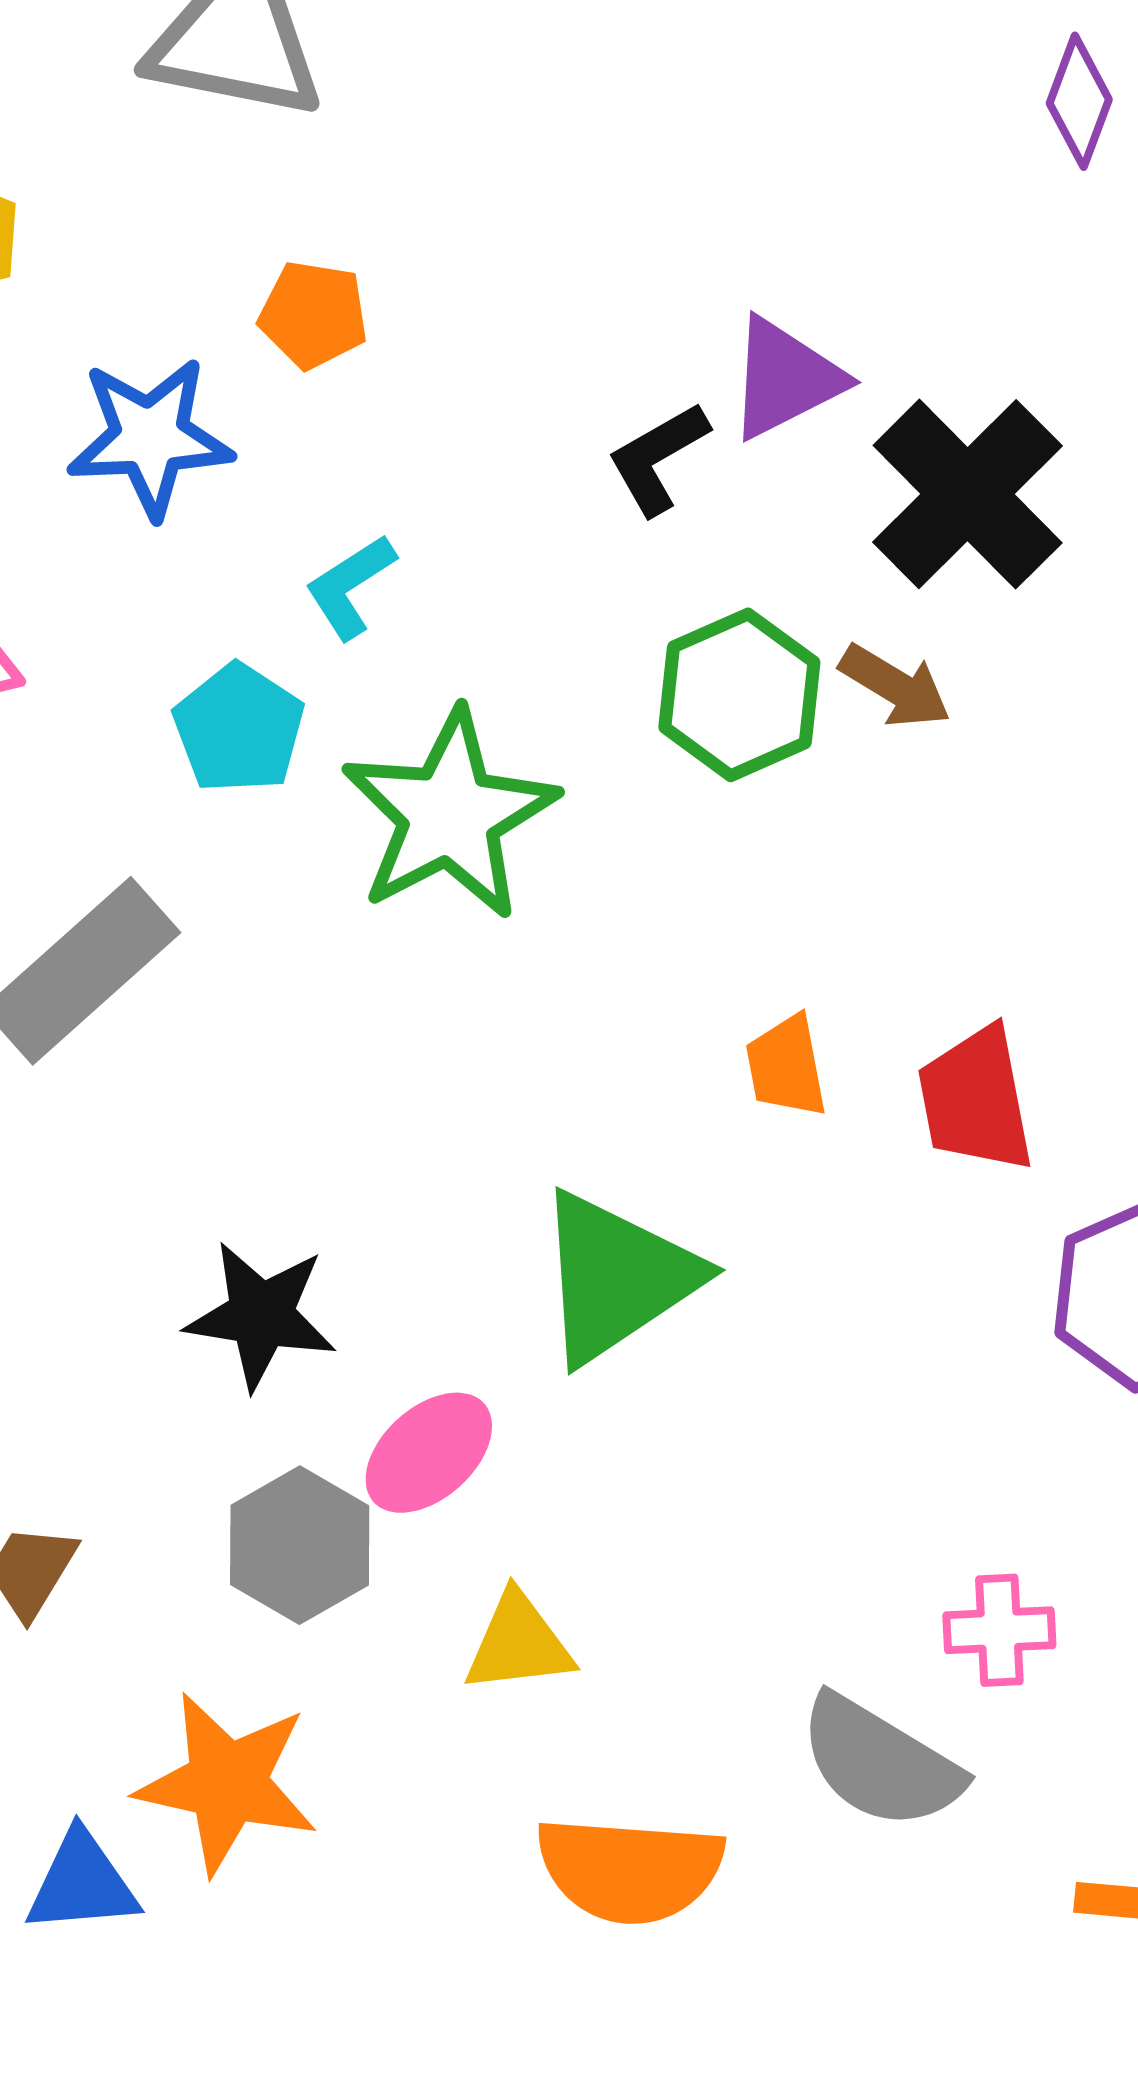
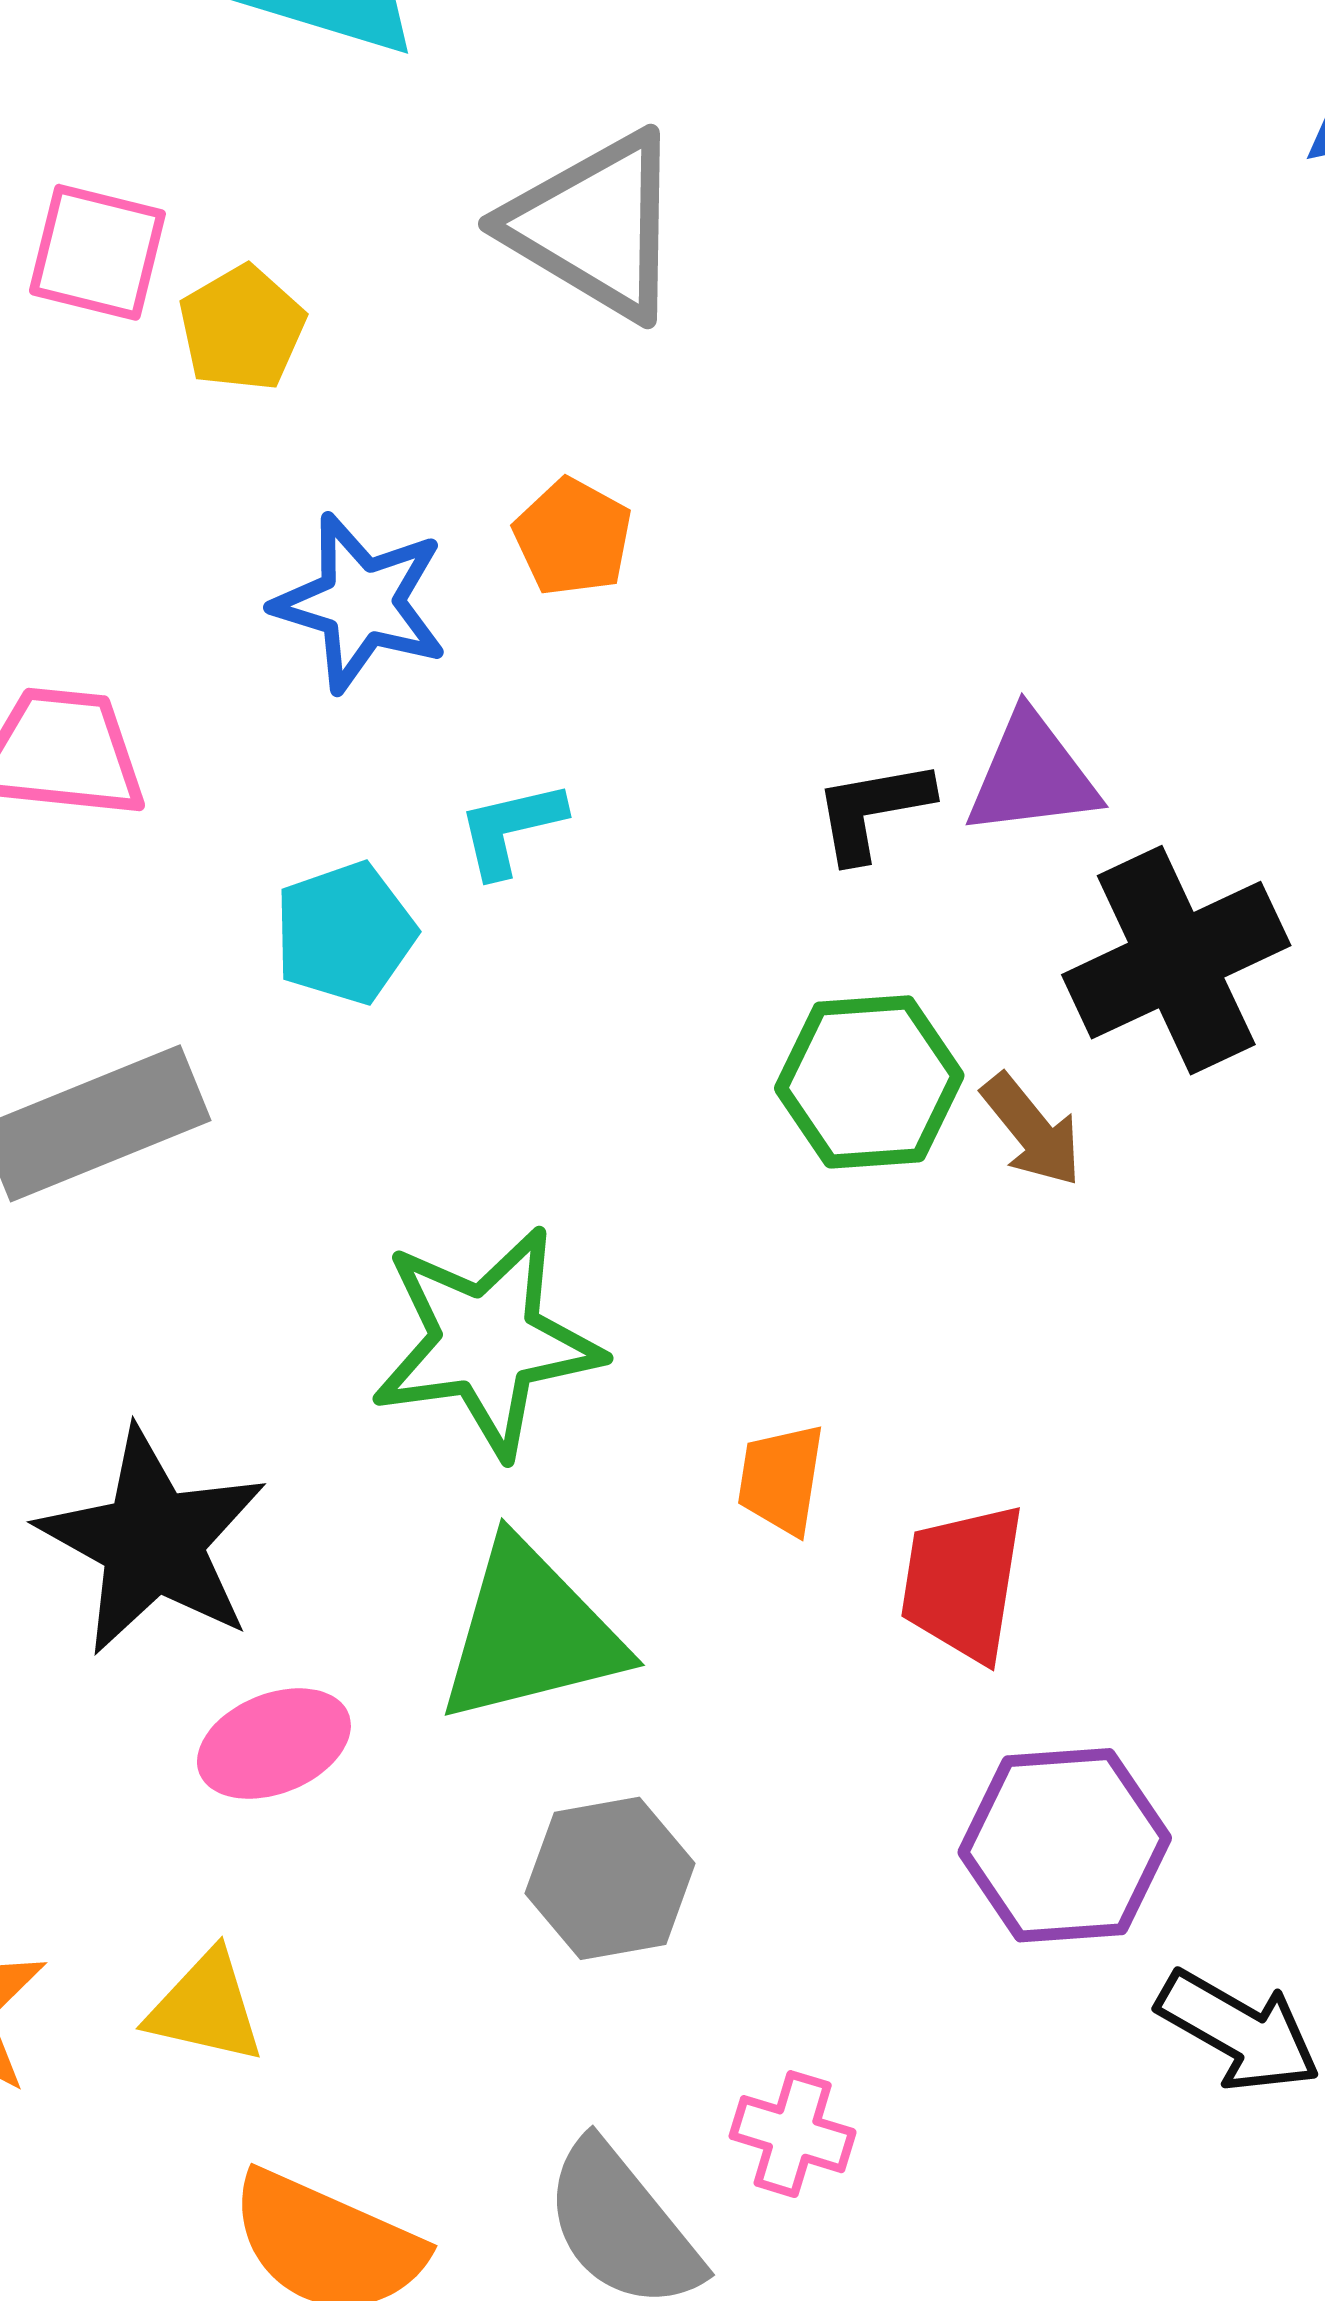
green star: (450, 815) -> (486, 1342), moved
black star: (261, 1315) -> (153, 1541), size x1.4
gray hexagon: (300, 1545) -> (610, 1878), moved
yellow triangle: (519, 1643) -> (206, 2007), moved

